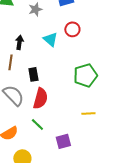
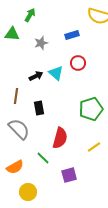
black arrow: (19, 42) -> (36, 76), moved, turned 56
red semicircle: (40, 98) -> (60, 138), moved
yellow line: (88, 113) -> (94, 147), turned -32

